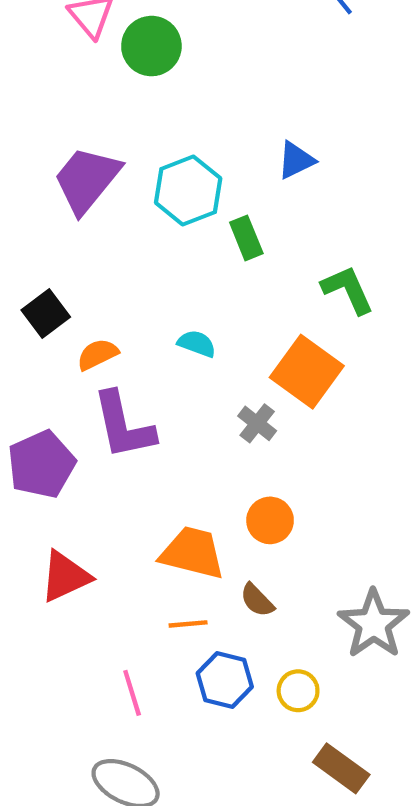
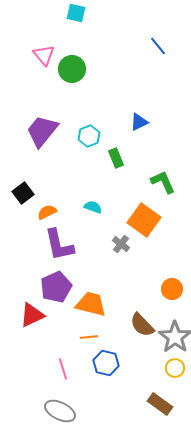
cyan hexagon: (188, 190) -> (89, 136), size x0.7
purple pentagon: (41, 464) -> (56, 287), moved
orange circle: (270, 520) -> (172, 289), moved
brown semicircle: (257, 600) -> (142, 325), moved, size x1.5
yellow circle: (298, 691) -> (175, 368), moved

